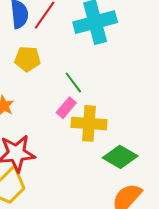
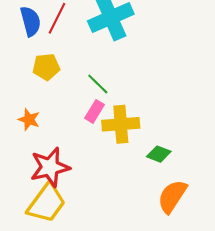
green diamond: (120, 157) -> (159, 154), size x0.7

